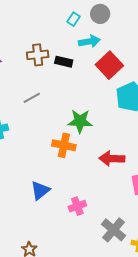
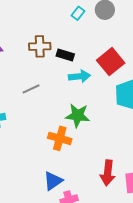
cyan arrow: (89, 41) -> (79, 76), moved
red arrow: (112, 159) -> (108, 173), moved, turned -90
blue triangle: (40, 191) -> (53, 181), moved

